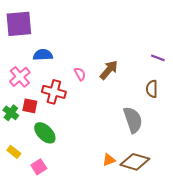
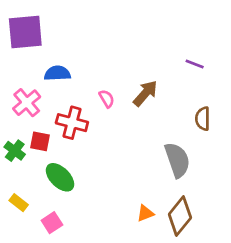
purple line: (158, 58) -> (195, 64), moved
brown diamond: (135, 162) -> (180, 216), turned -68

